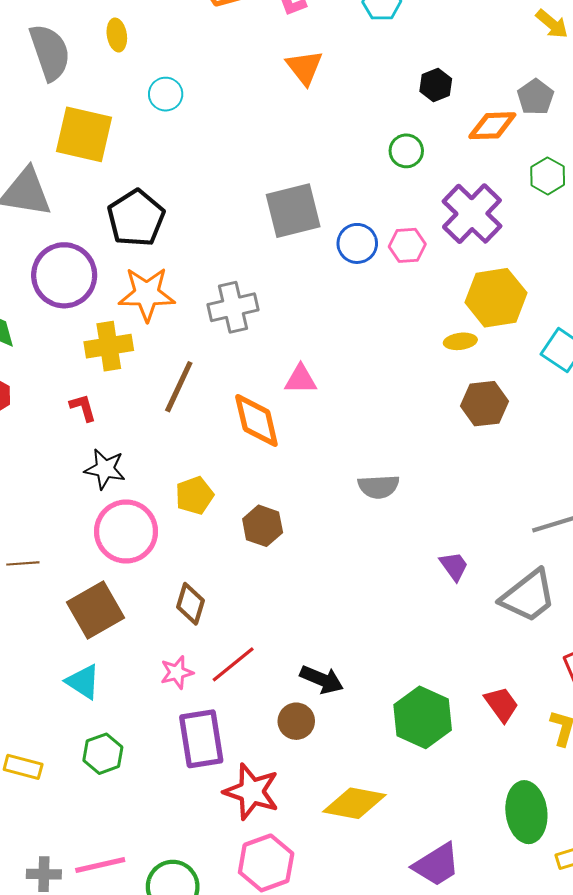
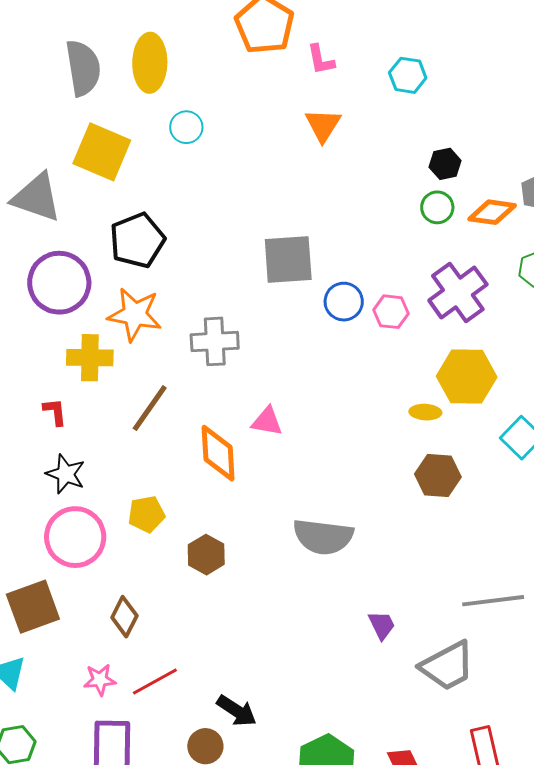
yellow ellipse: (117, 35) -> (150, 63), size x1.8
green circle: (406, 151) -> (437, 207), moved
gray semicircle: (379, 487) -> (323, 537), size x1.5

